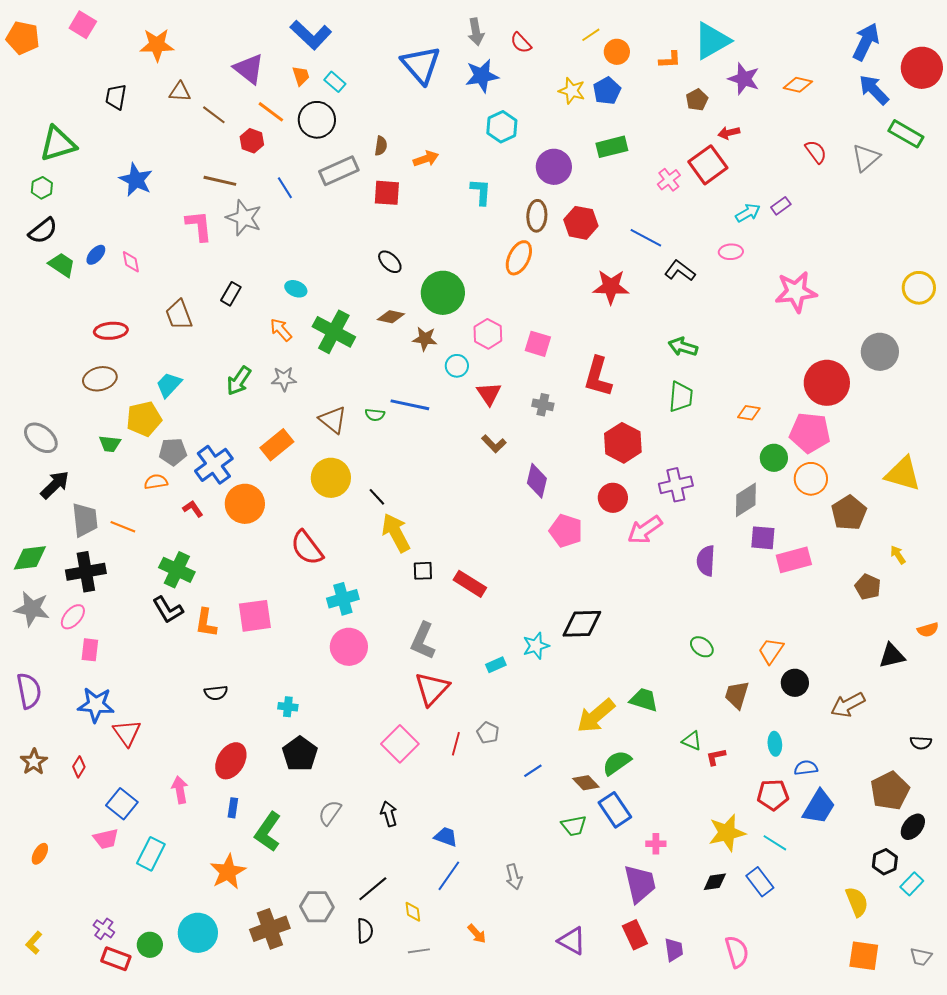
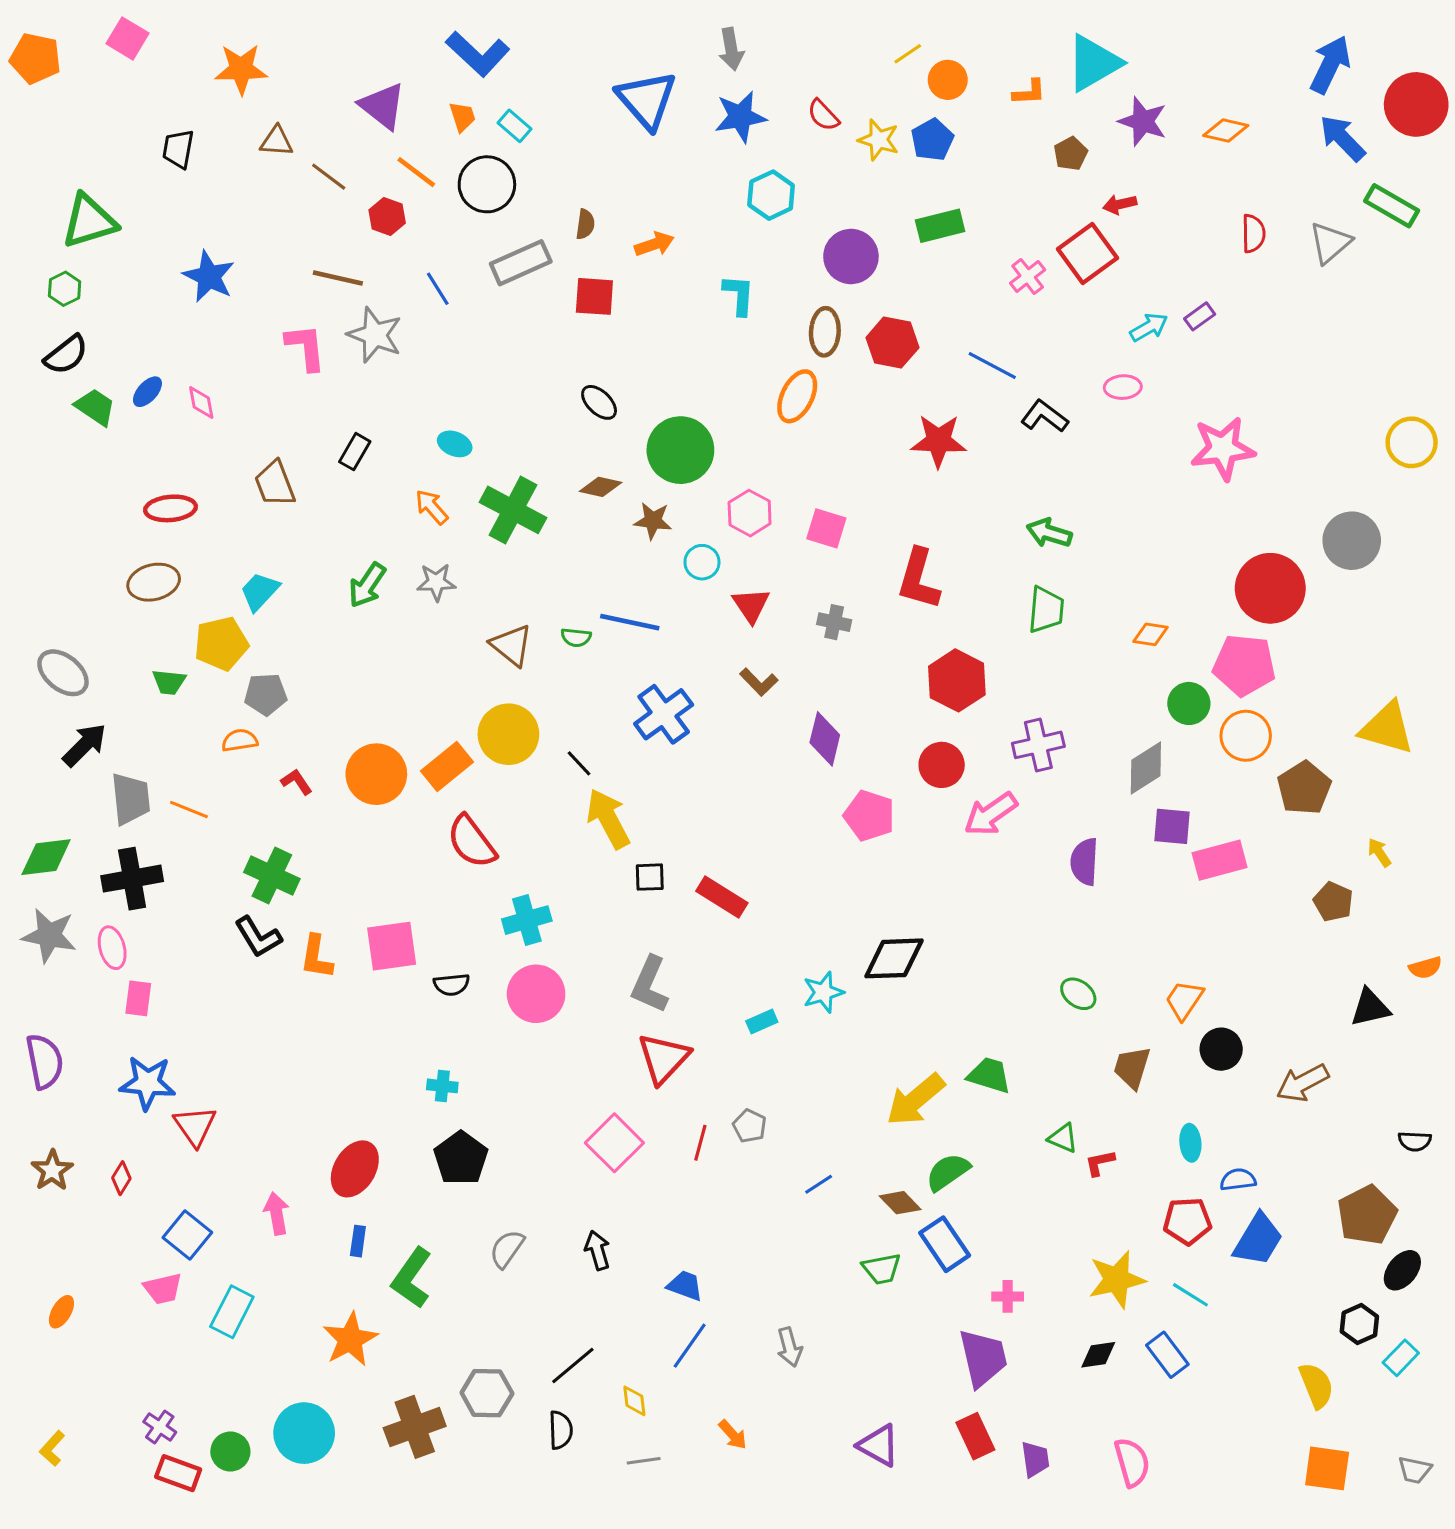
red semicircle: (521, 43) -> (823, 115), moved
red semicircle: (816, 152) -> (1253, 233), turned 35
orange rectangle: (277, 445) -> (447, 766), moved
blue cross: (214, 465) -> (664, 714), moved
pink ellipse: (73, 617) -> (112, 948), turned -56
black semicircle: (216, 693) -> (452, 985), moved

